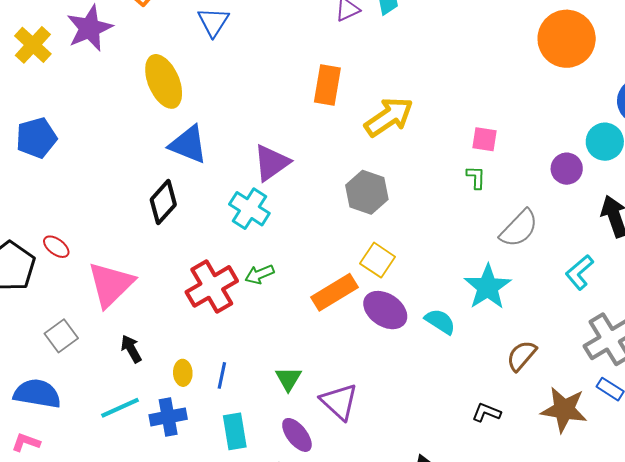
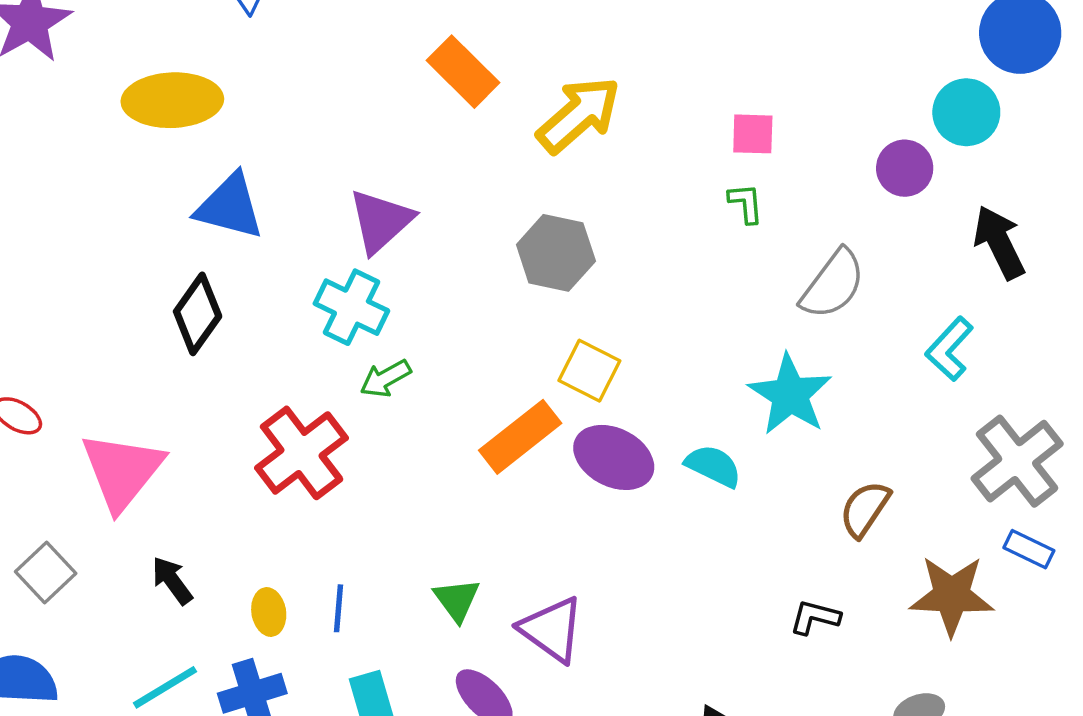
yellow ellipse: (164, 81) -> (172, 100), turned -62
orange rectangle: (327, 85) -> (463, 72), turned -48
green arrow: (259, 274) -> (385, 378), moved

